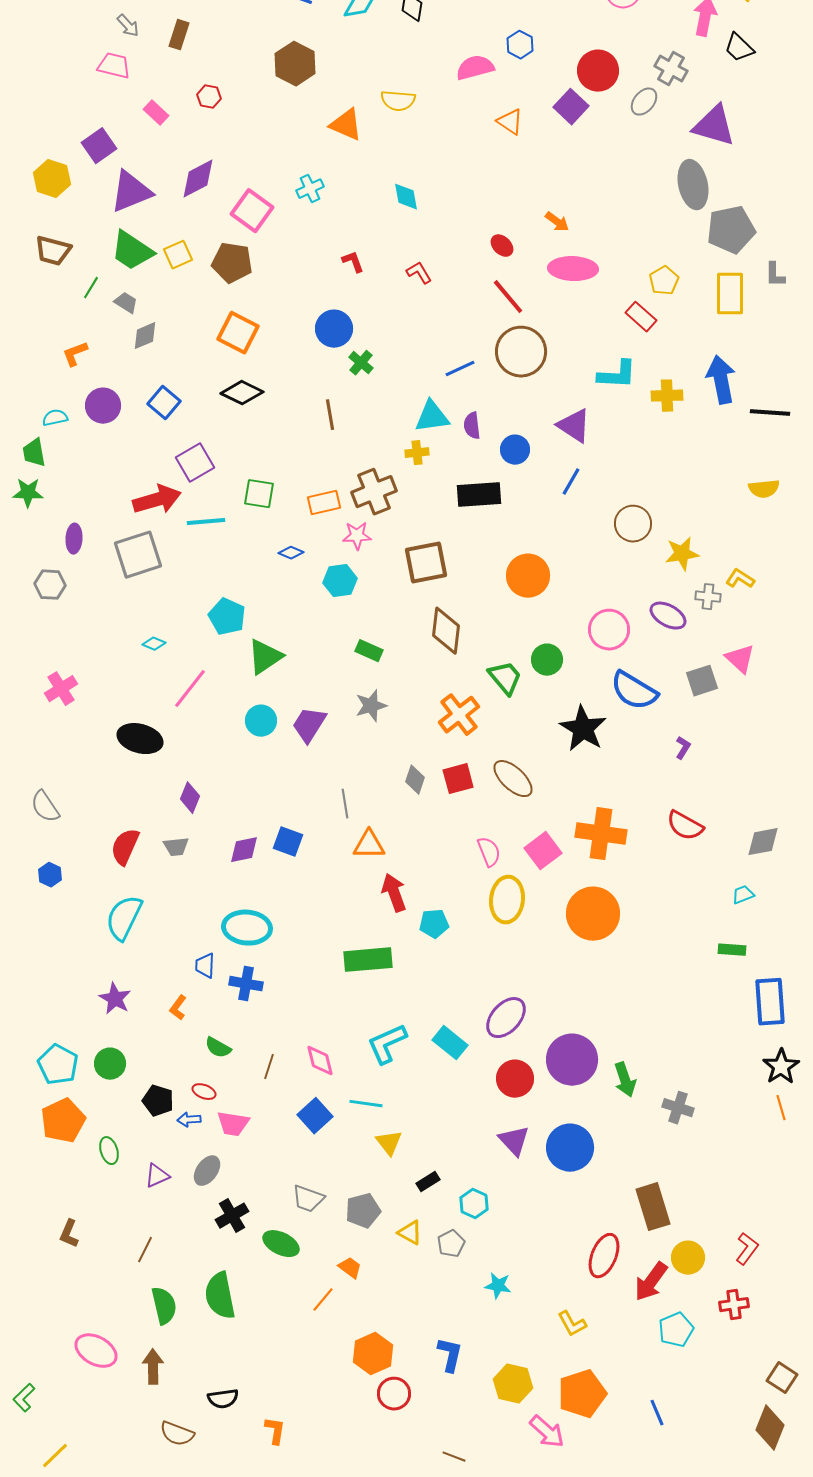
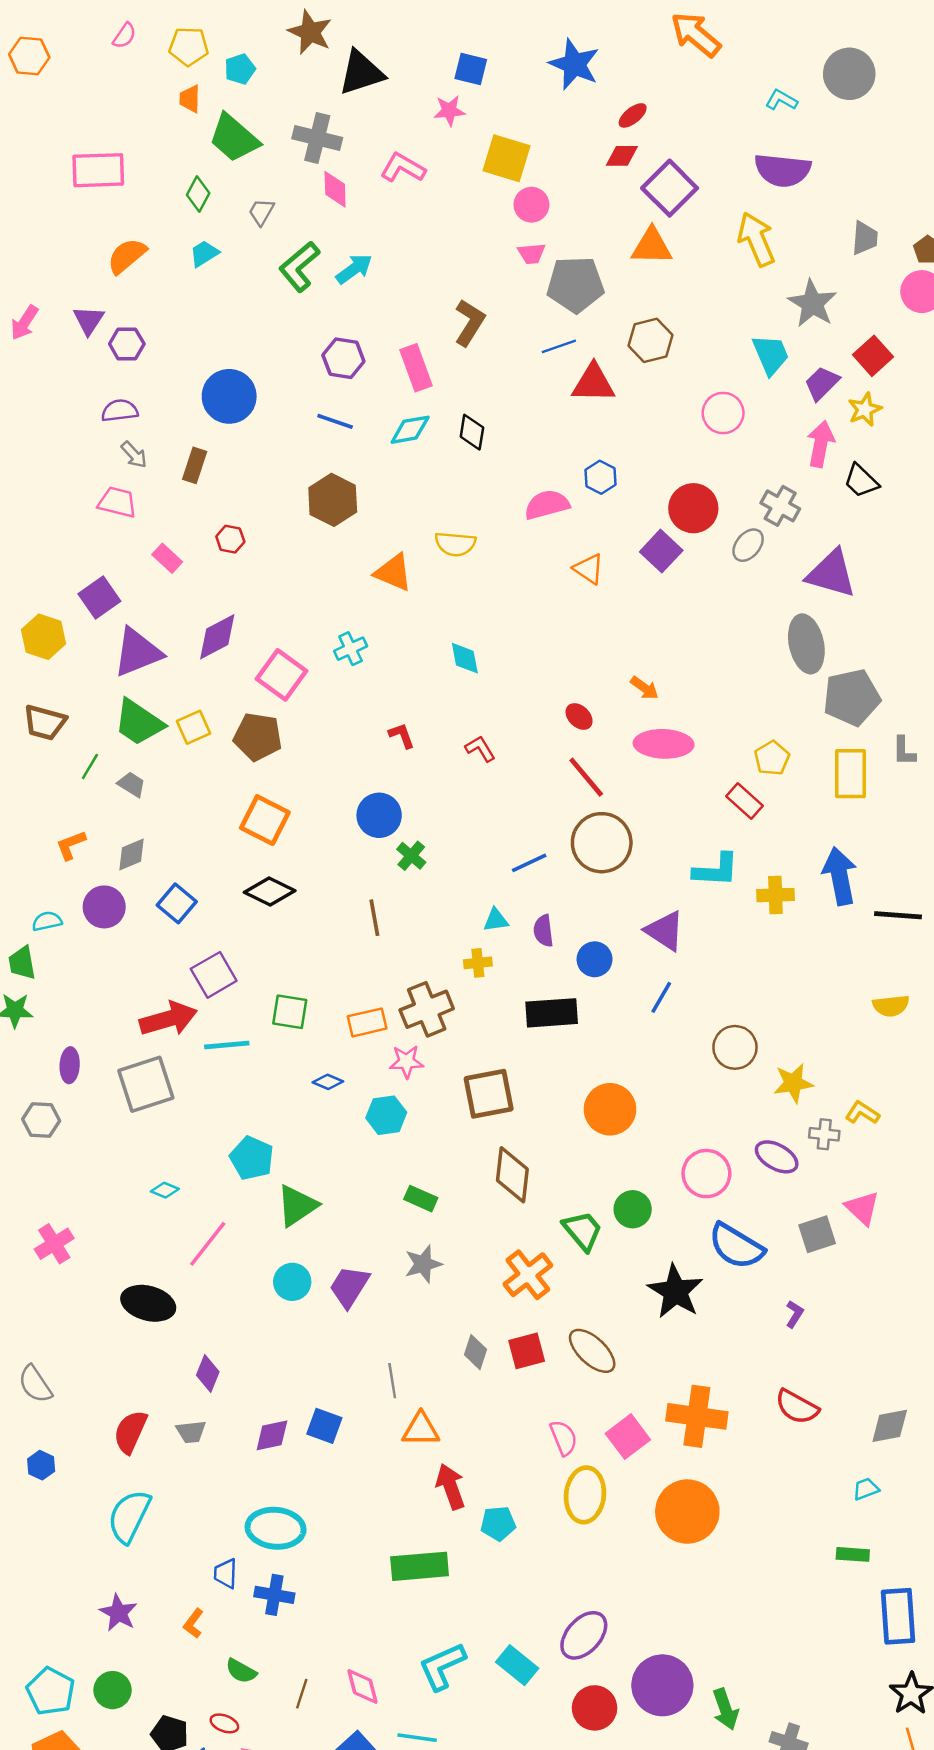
gray diamond: (145, 336) -> (132, 855), moved
cyan triangle: (432, 417) -> (496, 920), size x0.6

